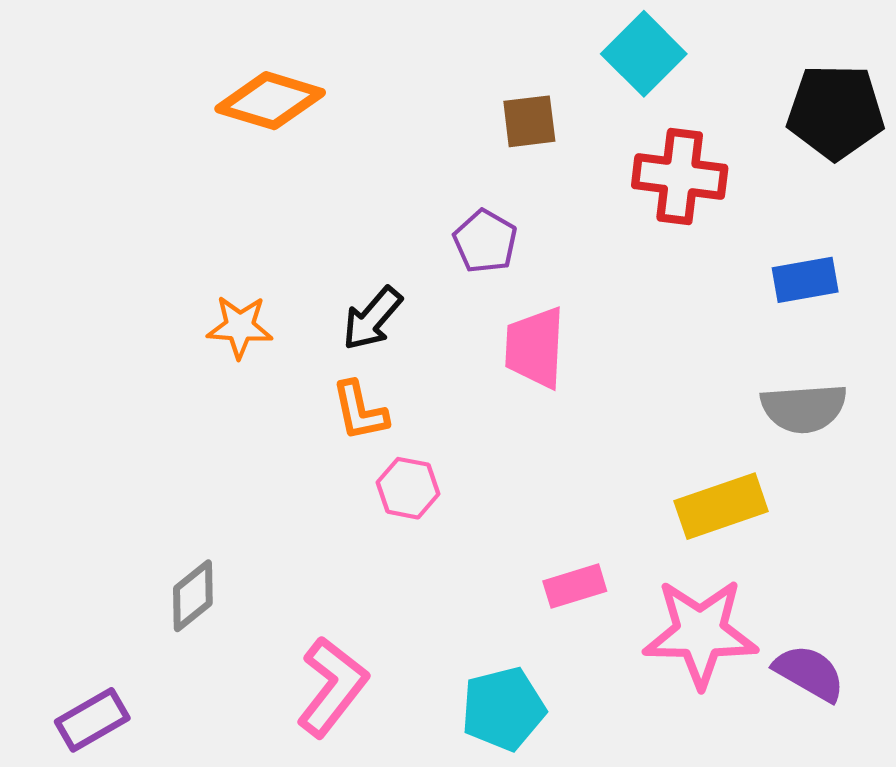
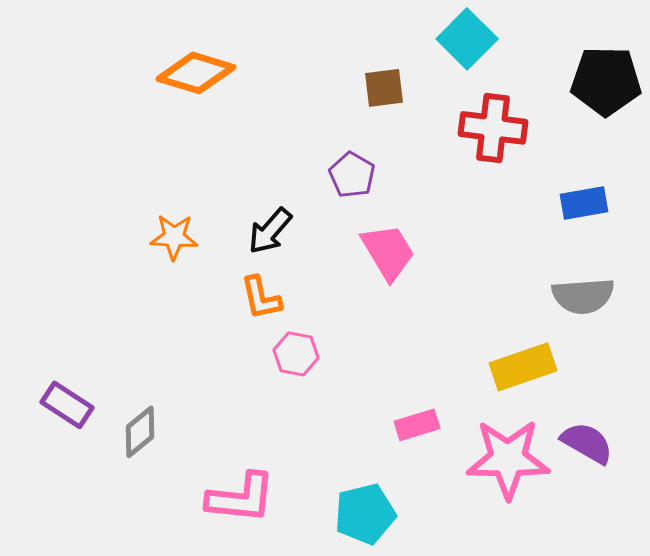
pink trapezoid: (535, 348) -> (388, 252), turned 146
purple semicircle: (809, 673) -> (587, 443), moved
pink L-shape: (332, 687) -> (241, 498), turned 58
purple rectangle: (92, 720) -> (67, 405), moved, turned 63

